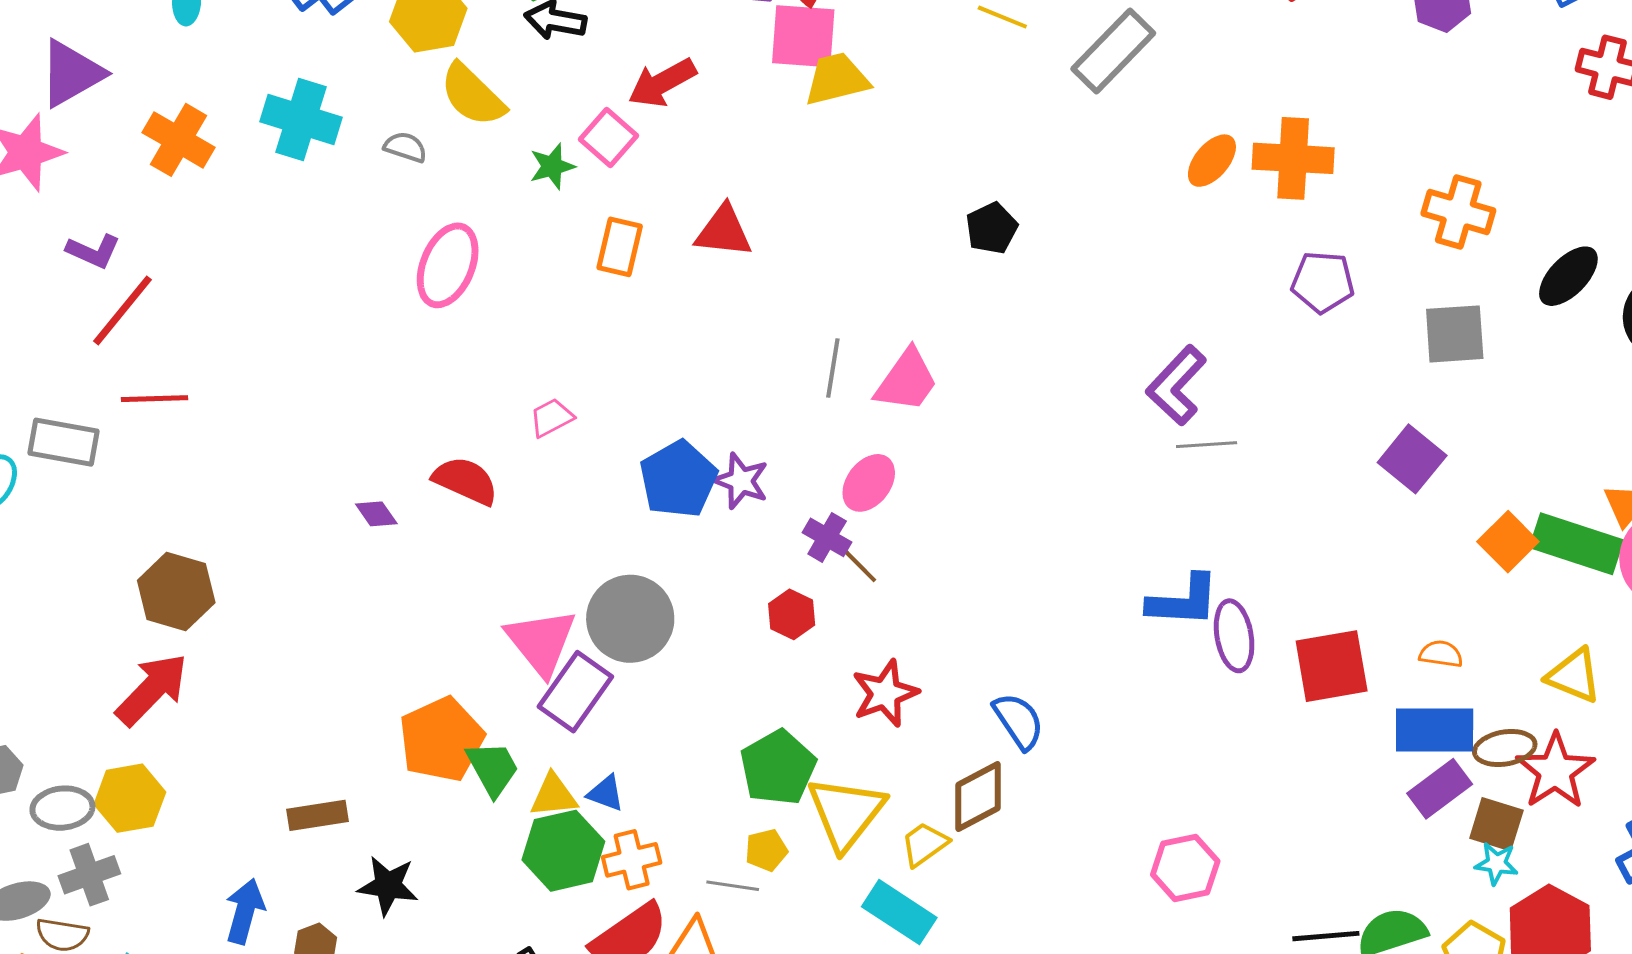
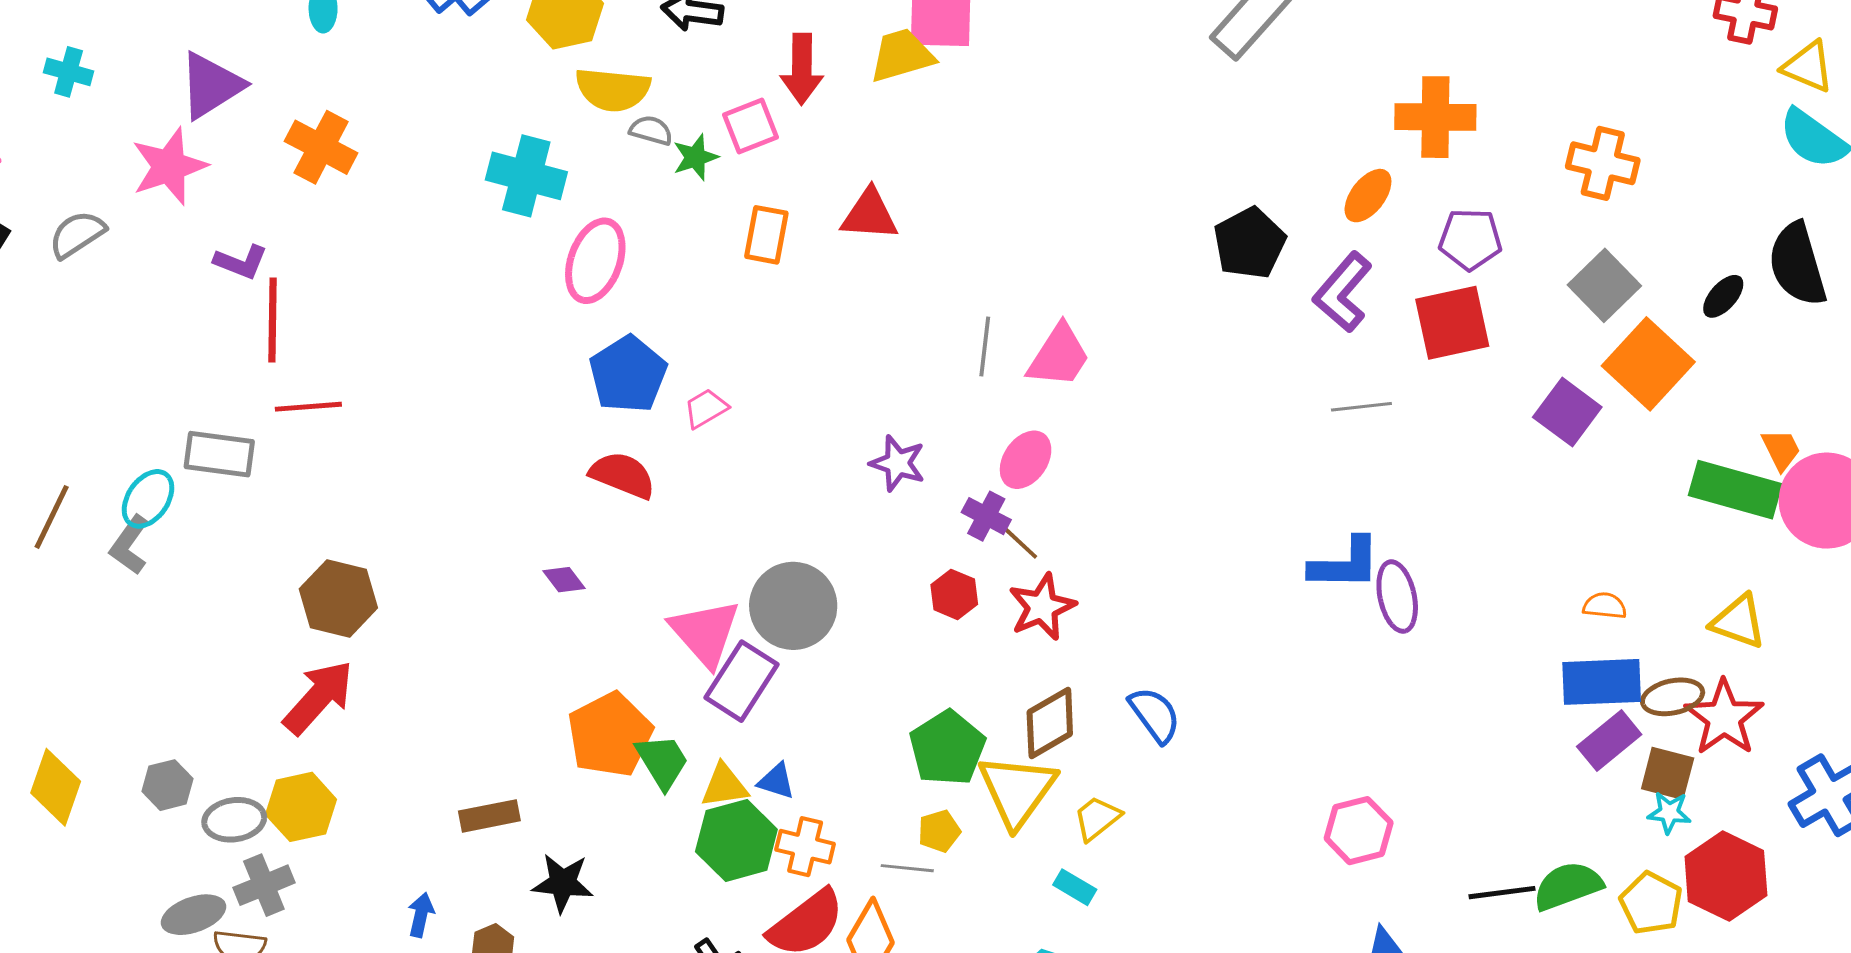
yellow trapezoid: (837, 79) -> (902, 55), moved
red arrow: (662, 83) -> (802, 69), turned -58
yellow semicircle: (472, 95) -> (613, 89), turned -36
cyan cross: (301, 119) -> (526, 176), moved
pink square: (608, 137) -> (750, 126), turned 30
gray semicircle: (405, 147) -> (651, 130), moved
orange ellipse: (1212, 161) -> (1368, 196), moved
black pentagon: (992, 228) -> (1250, 243), moved, size x1.4
black ellipse: (1568, 276) -> (1723, 296), moved, size x0.7
red line: (122, 310) -> (272, 320), turned -36
gray square: (1455, 334) -> (1604, 285), turned -38
purple L-shape: (1176, 385) -> (1343, 292), moved
blue pentagon: (678, 479) -> (628, 374), moved
purple diamond: (376, 514) -> (564, 580), moved
orange square: (1508, 542) -> (1648, 364), moved, size x1.5
red square: (1332, 666) -> (1452, 323), moved
red star: (885, 693) -> (1042, 607), moved
blue semicircle: (1019, 721) -> (1155, 715), moved
brown diamond: (978, 796) -> (1050, 723), moved
orange cross: (632, 860) -> (805, 847), turned 30
blue arrow: (245, 911) -> (421, 915), size x0.7
cyan rectangle: (899, 912) -> (1075, 887), size x0.6

